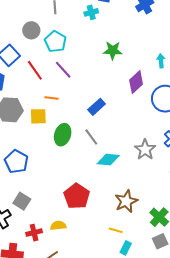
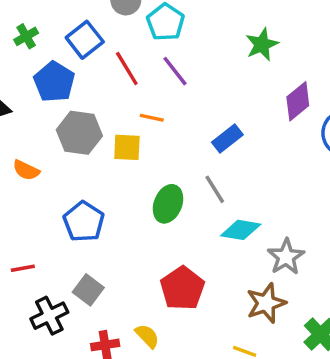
green star: (113, 50) -> (262, 44), turned -30
green ellipse: (63, 135) -> (168, 204), moved
gray star: (145, 150) -> (286, 257), moved
yellow semicircle: (58, 226) -> (147, 336), turned 49

